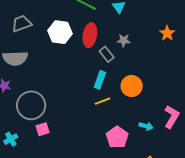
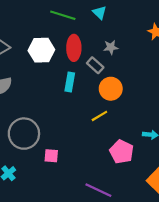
cyan rectangle: (100, 80) -> (70, 82), moved
orange circle: (132, 86) -> (111, 89), moved
pink square: (43, 129) -> (51, 156), moved, turned 32

